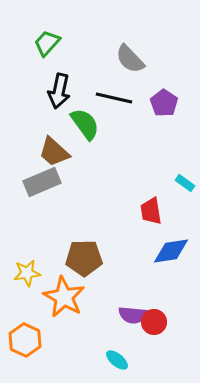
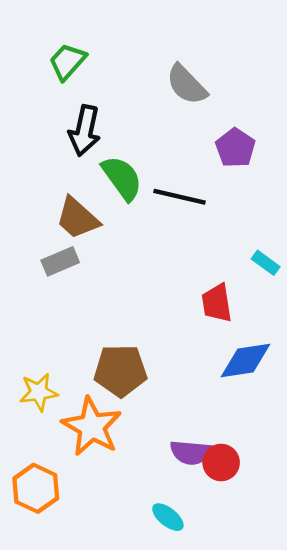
black line: (114, 98) -> (179, 197), moved
gray rectangle: (42, 182) -> (60, 261), size x0.7

